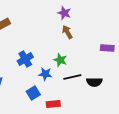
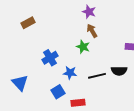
green star: (60, 60) -> (83, 47), moved
black semicircle: (94, 82) -> (119, 71), moved

